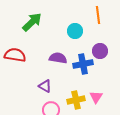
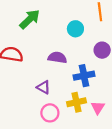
blue cross: (83, 64) -> (84, 76), moved
pink triangle: (96, 97) -> (98, 108), moved

